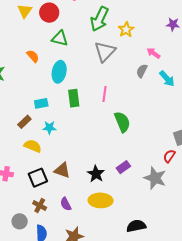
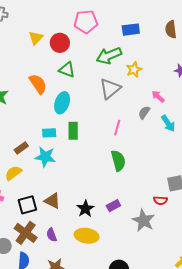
green arrow: (100, 19) -> (109, 56), turned 35
orange semicircle: (33, 56) -> (38, 84), size x1.5
pink line: (104, 94) -> (117, 128), moved
cyan rectangle: (41, 103) -> (49, 133), moved
cyan star: (49, 128) -> (45, 157), size x1.5
yellow semicircle: (33, 146) -> (13, 173), moved, turned -66
red semicircle: (169, 156) -> (160, 200), turned -128
brown cross: (40, 206) -> (26, 233), size x1.6

